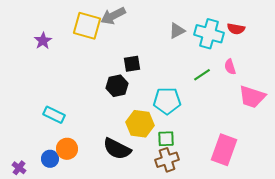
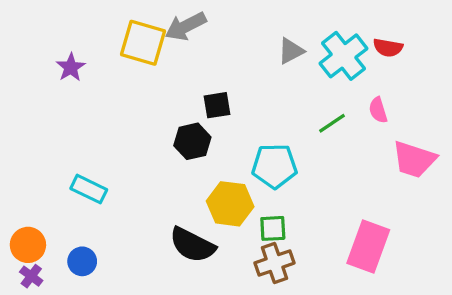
cyan cross: (209, 34) -> (344, 56), turned 36
orange circle: (67, 149) -> (28, 245), moved

